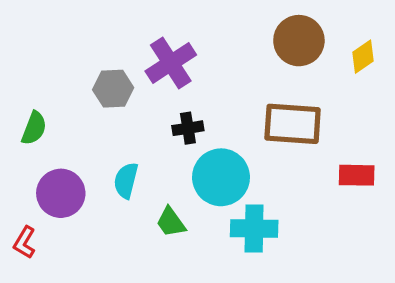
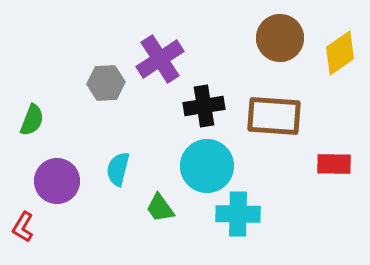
yellow diamond: (363, 57) -> (340, 53), size x1.4
black cross: (188, 128) -> (204, 106), moved, size x1.4

